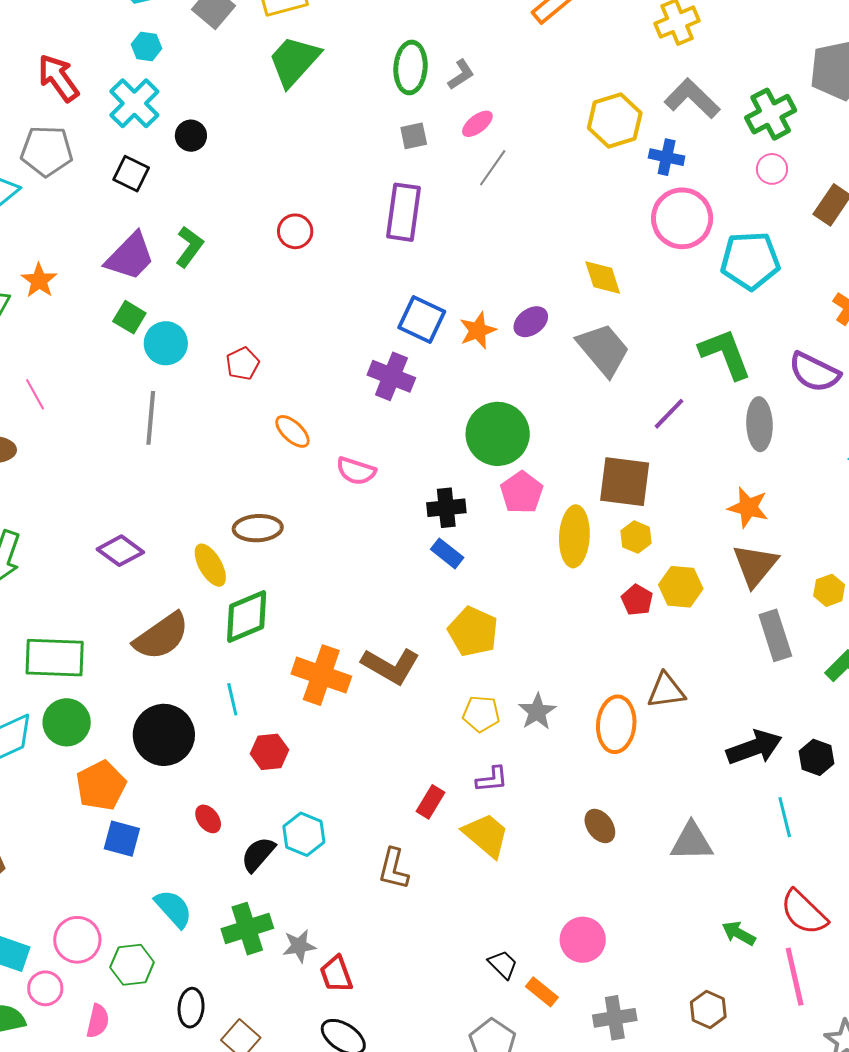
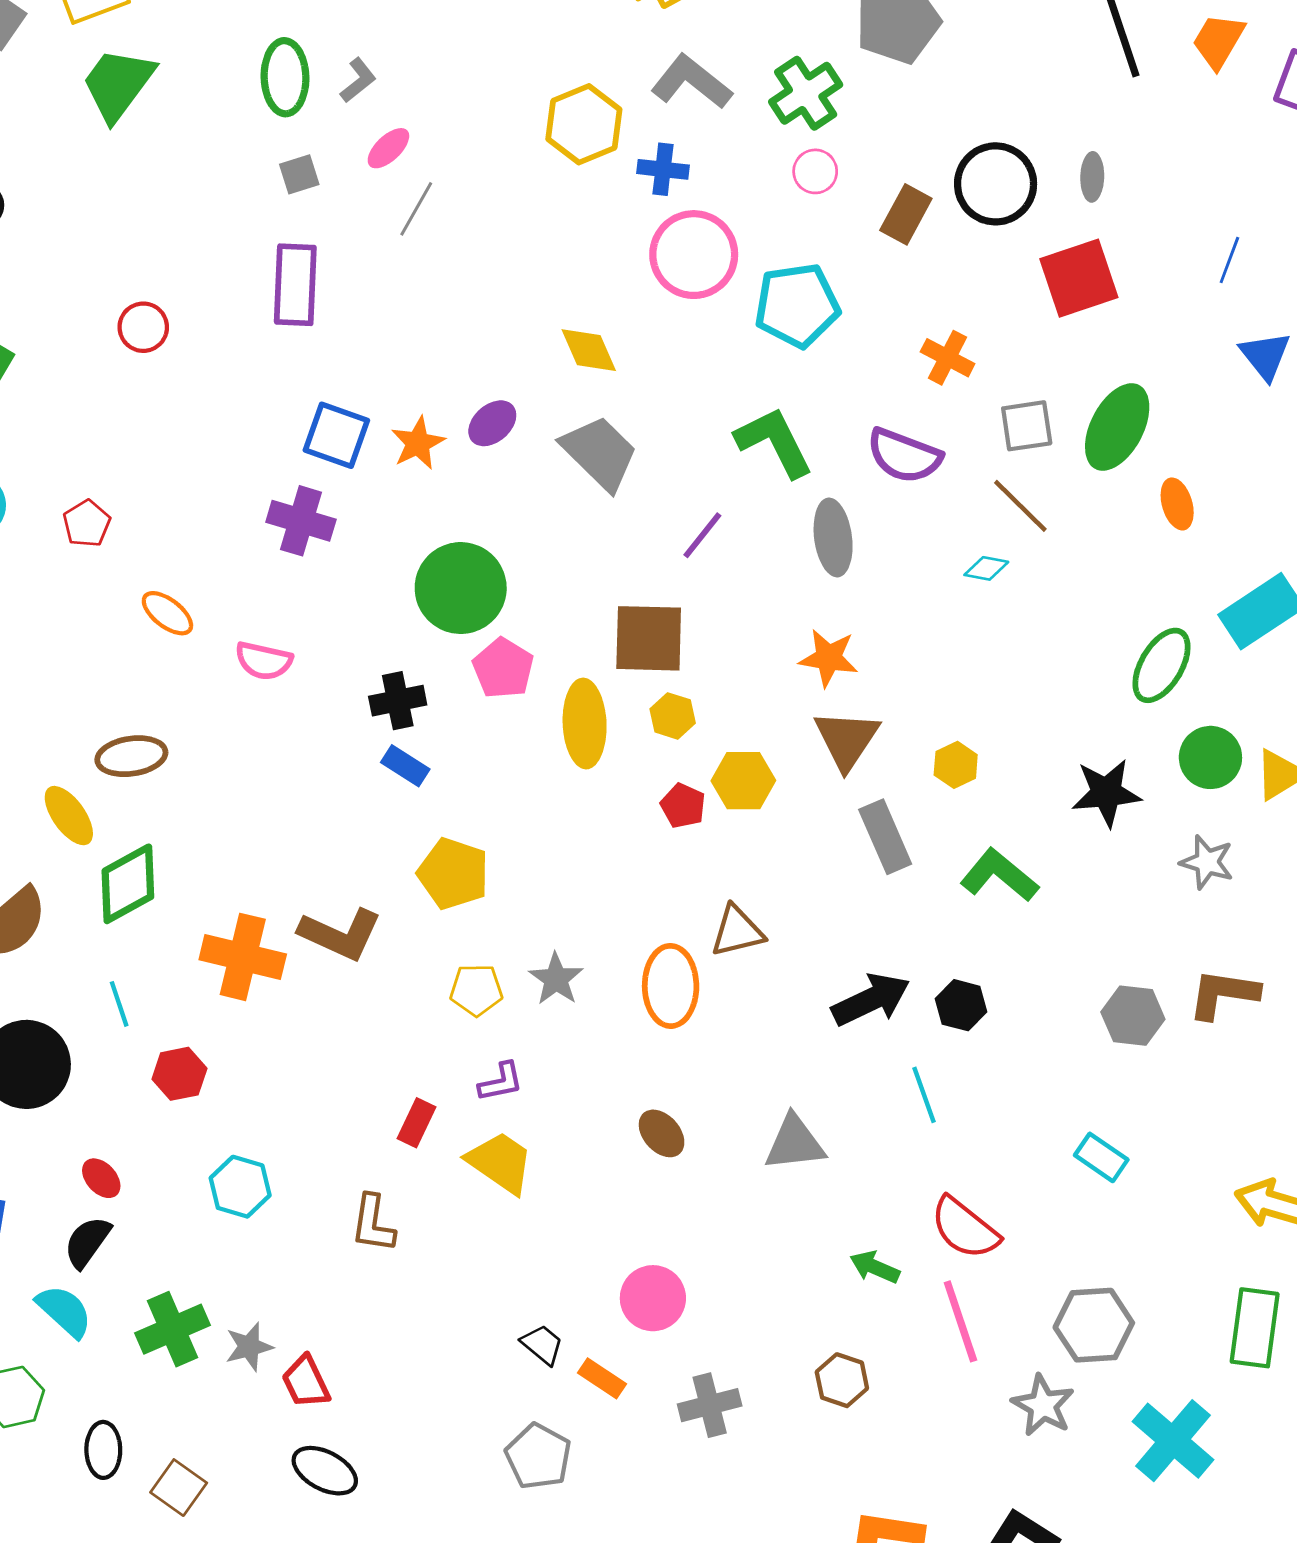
black semicircle: (258, 854) -> (87, 1242), moved

